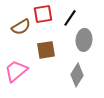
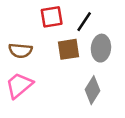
brown semicircle: (21, 27) -> (20, 50), moved, turned 36
brown square: (46, 50) -> (69, 49), moved

